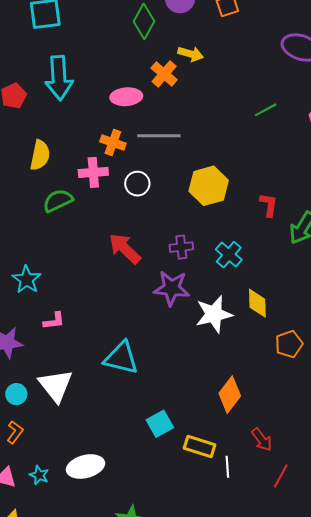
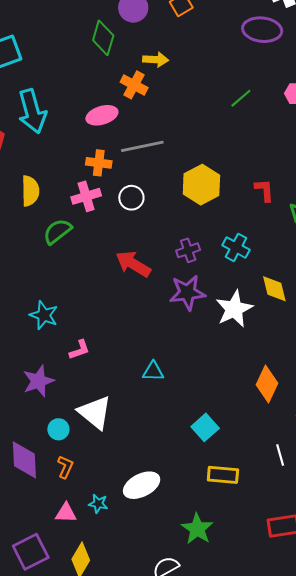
cyan triangle: (121, 358) -> (153, 371), size x0.6
yellow rectangle: (200, 446) -> (223, 475), moved

